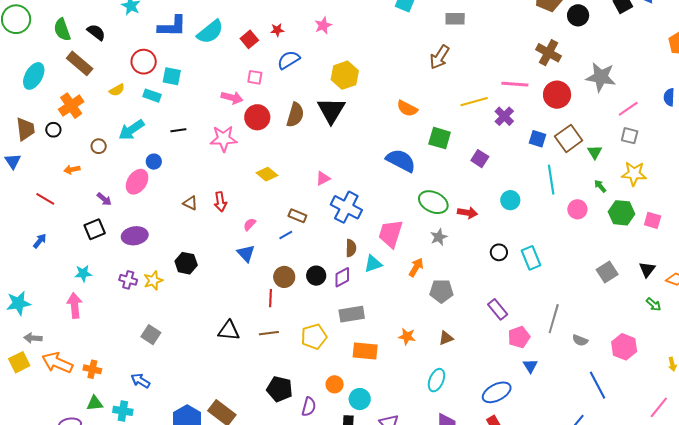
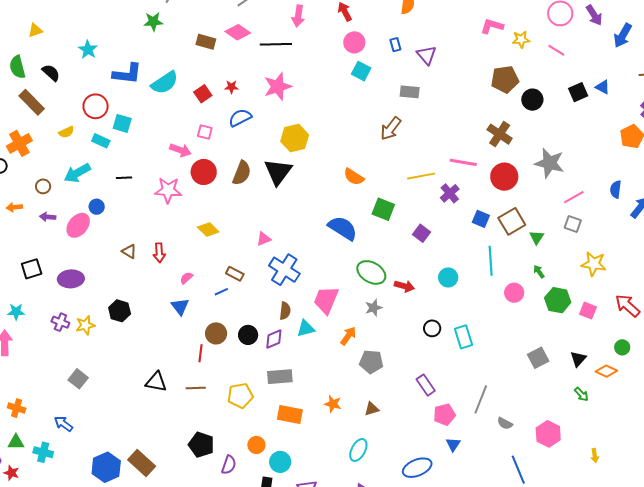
pink star: (323, 25) -> (278, 87), size x1.6
yellow star: (634, 174) -> (594, 264), moved
purple arrow: (104, 199) -> (48, 217), moved, turned 140

